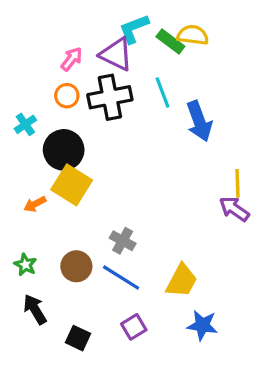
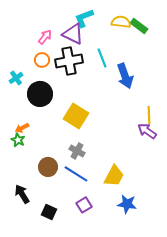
green rectangle: (170, 41) -> (139, 26), moved
yellow square: (72, 185) -> (76, 116), moved
green star: (25, 265) -> (18, 140), moved

